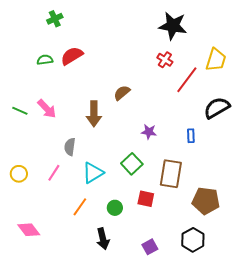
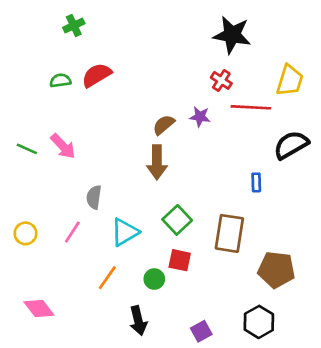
red line: (187, 80) -> (251, 107), turned 56
brown arrow: (94, 114) -> (157, 162), moved
purple star: (149, 132) -> (200, 117), moved
red square: (146, 199) -> (180, 260), moved

